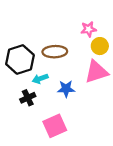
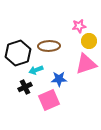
pink square: (55, 126) -> (49, 100), moved

